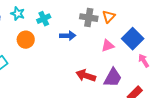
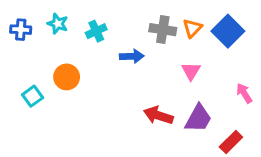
blue square: (133, 39) -> (228, 31), moved
orange circle: (26, 40) -> (67, 77), moved
pink triangle: (108, 46) -> (191, 71), turned -40

